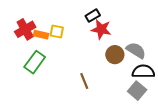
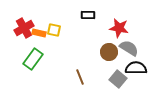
black rectangle: (93, 16) -> (88, 15), turned 32
red star: (101, 29) -> (119, 28), moved
gray square: (137, 91) -> (118, 79), moved

